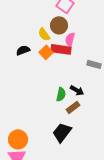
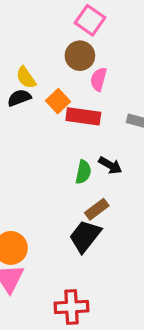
yellow semicircle: (44, 34) -> (26, 78), moved
red rectangle: (61, 49) -> (83, 116), moved
brown rectangle: (73, 107) -> (97, 209), moved

